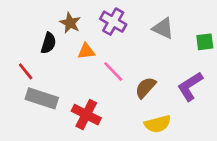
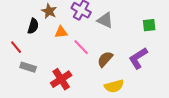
gray triangle: (163, 28) -> (105, 20), moved
gray rectangle: (42, 98) -> (28, 67), size x0.7
red cross: (86, 115) -> (61, 79), turned 30

